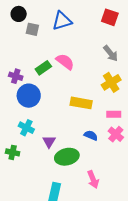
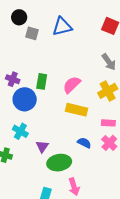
pink semicircle: (65, 62) -> (72, 85), moved, turned -84
green rectangle: (43, 68) -> (42, 81), moved, turned -49
pink arrow: (93, 179) -> (74, 187), moved

